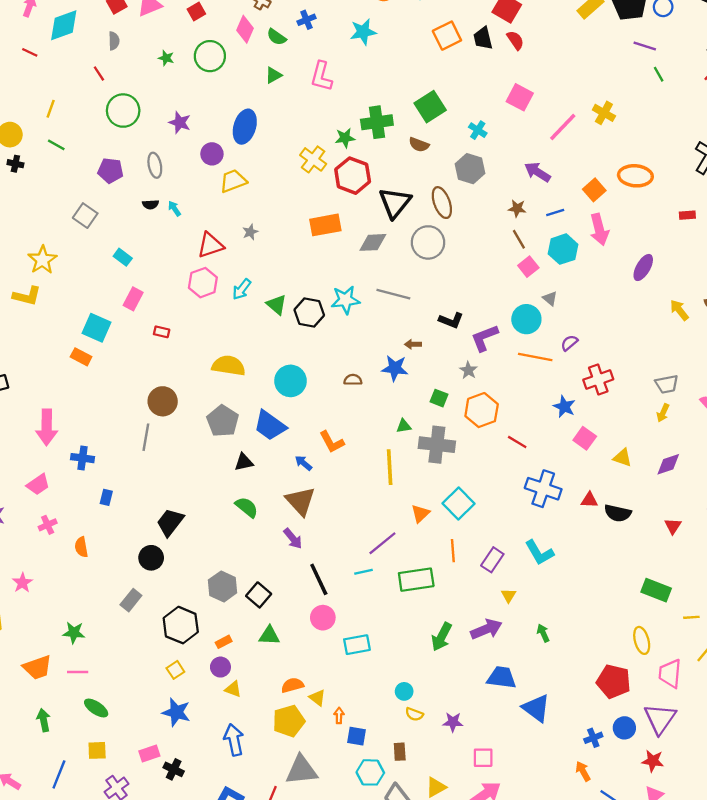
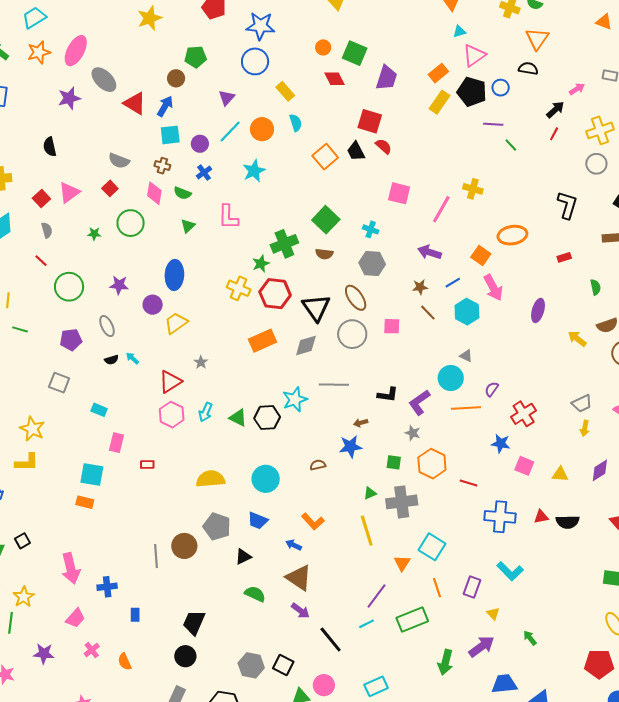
pink square: (528, 267) -> (392, 326), moved, turned -36
brown circle: (163, 401) -> (184, 546), moved
blue trapezoid: (270, 426) -> (258, 521), size x0.7
pink circle: (323, 618) -> (324, 685), moved

